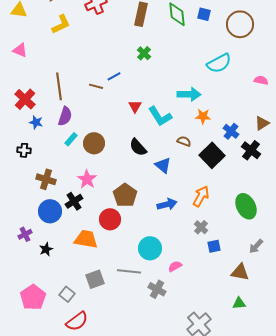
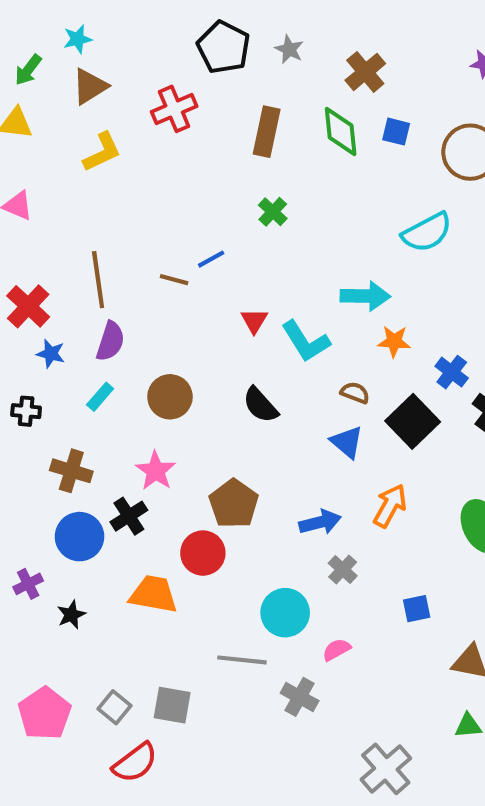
cyan rectangle: (71, 139) -> (100, 397), moved
blue triangle: (163, 165) -> (347, 442), moved
gray cross: (201, 227) -> (343, 569), moved
gray square: (95, 279) -> (172, 705), moved, turned 30

